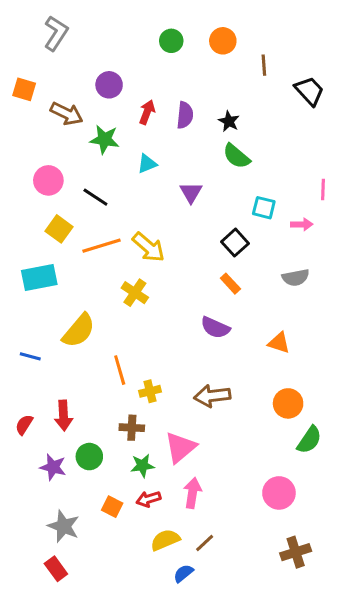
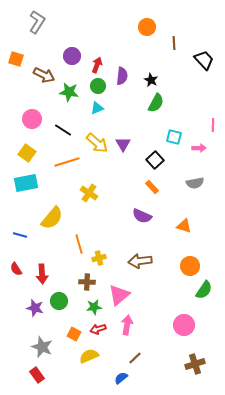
green circle: (171, 41) -> (98, 86), moved
red arrow: (147, 112) -> (97, 65), moved
green semicircle: (236, 156) -> (156, 103), turned -102
purple triangle: (191, 193) -> (123, 144), moved
yellow square: (59, 229) -> (27, 153), moved
yellow arrow: (149, 247) -> (97, 143), moved
red semicircle: (24, 425) -> (16, 269), moved, turned -64
yellow semicircle: (165, 540) -> (89, 356), moved

